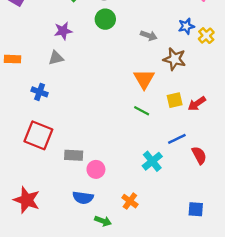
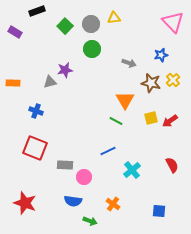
purple star: (63, 31) -> (65, 70), moved
yellow cross: (206, 36) -> (173, 80), moved
green line: (142, 111) -> (116, 121), moved
blue line: (177, 139) -> (108, 151), moved
blue square: (196, 209) -> (159, 211), moved

